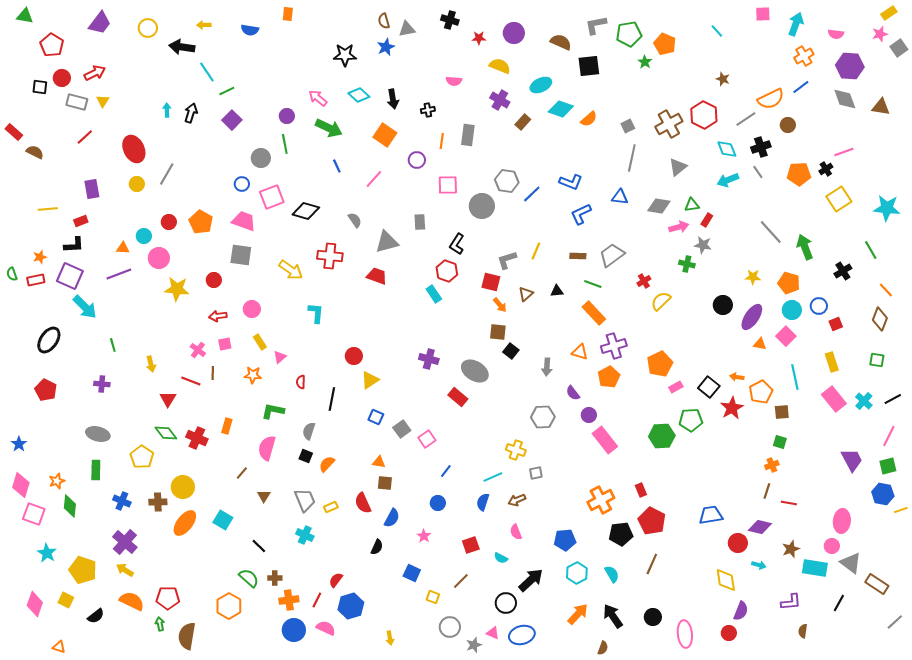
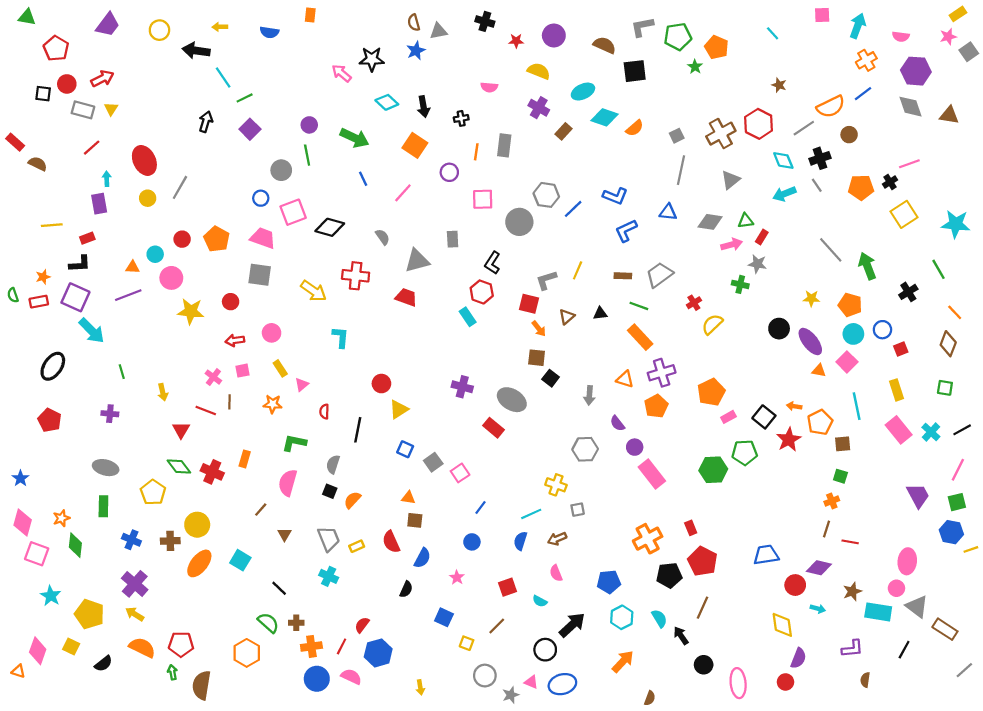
pink arrow: (318, 98) -> (342, 73), moved
cyan arrow: (167, 110) -> (107, 179), moved
purple ellipse: (752, 317) -> (810, 341), turned -72
black arrow: (613, 616) -> (681, 636), moved, size x0.7
orange triangle: (59, 647) -> (18, 671), moved

